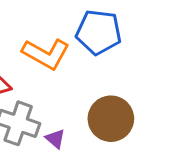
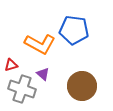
purple triangle: (55, 139) -> (43, 74), moved

